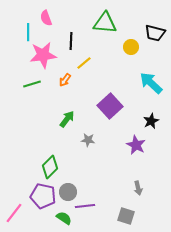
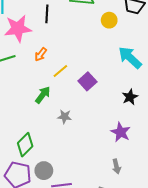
yellow line: (84, 63) -> (60, 71), moved
purple square: (110, 106) -> (87, 81), size x0.7
purple star: (136, 145) -> (121, 132), moved

